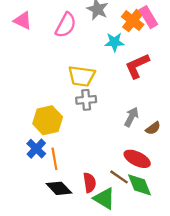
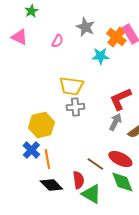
pink semicircle: (66, 25) -> (57, 41), size x0.6
red L-shape: (137, 66) -> (120, 99), moved
brown line: (119, 177) -> (95, 164), moved

